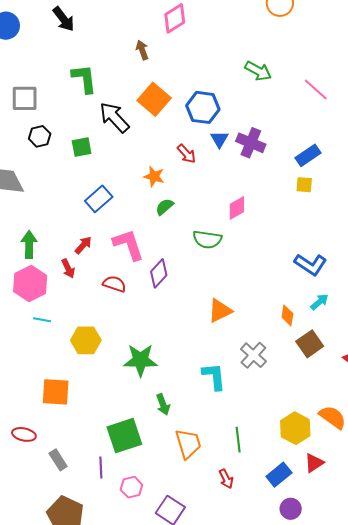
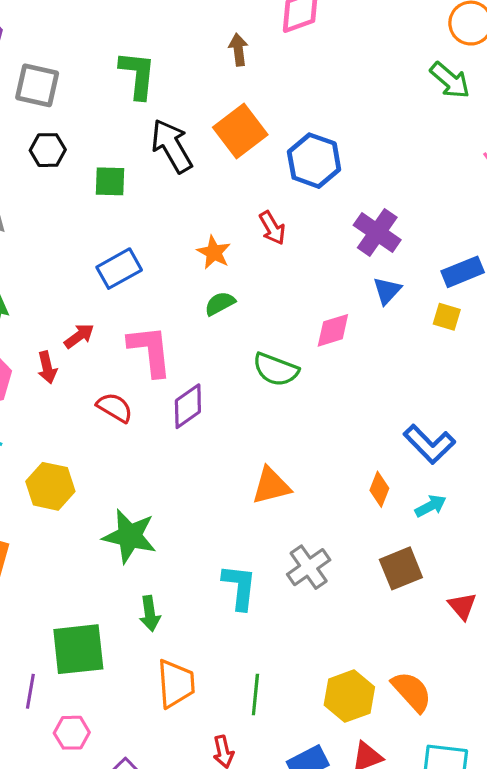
green arrow: (258, 71) -> (450, 80), moved
blue triangle: (219, 139) -> (387, 291), moved
orange diamond: (287, 315) -> (379, 489), moved

